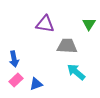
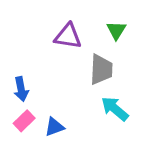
green triangle: (89, 24) -> (116, 30), moved
gray trapezoid: (67, 46) -> (101, 69), turned 90

